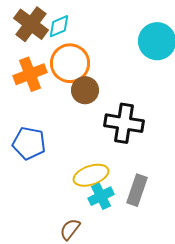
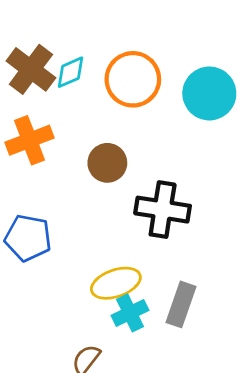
orange circle: (70, 63) -> (133, 79), moved

